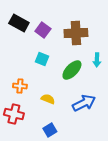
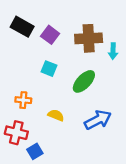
cyan arrow: (97, 60) -> (113, 51), moved
blue square: (50, 130) -> (35, 151), moved

